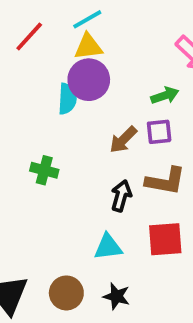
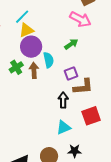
cyan semicircle: (67, 99) -> (48, 60), moved
purple square: (159, 132) -> (71, 74), moved
brown arrow: (123, 140) -> (34, 70), moved, turned 147
green cross: (44, 170) -> (16, 67), moved, turned -32

